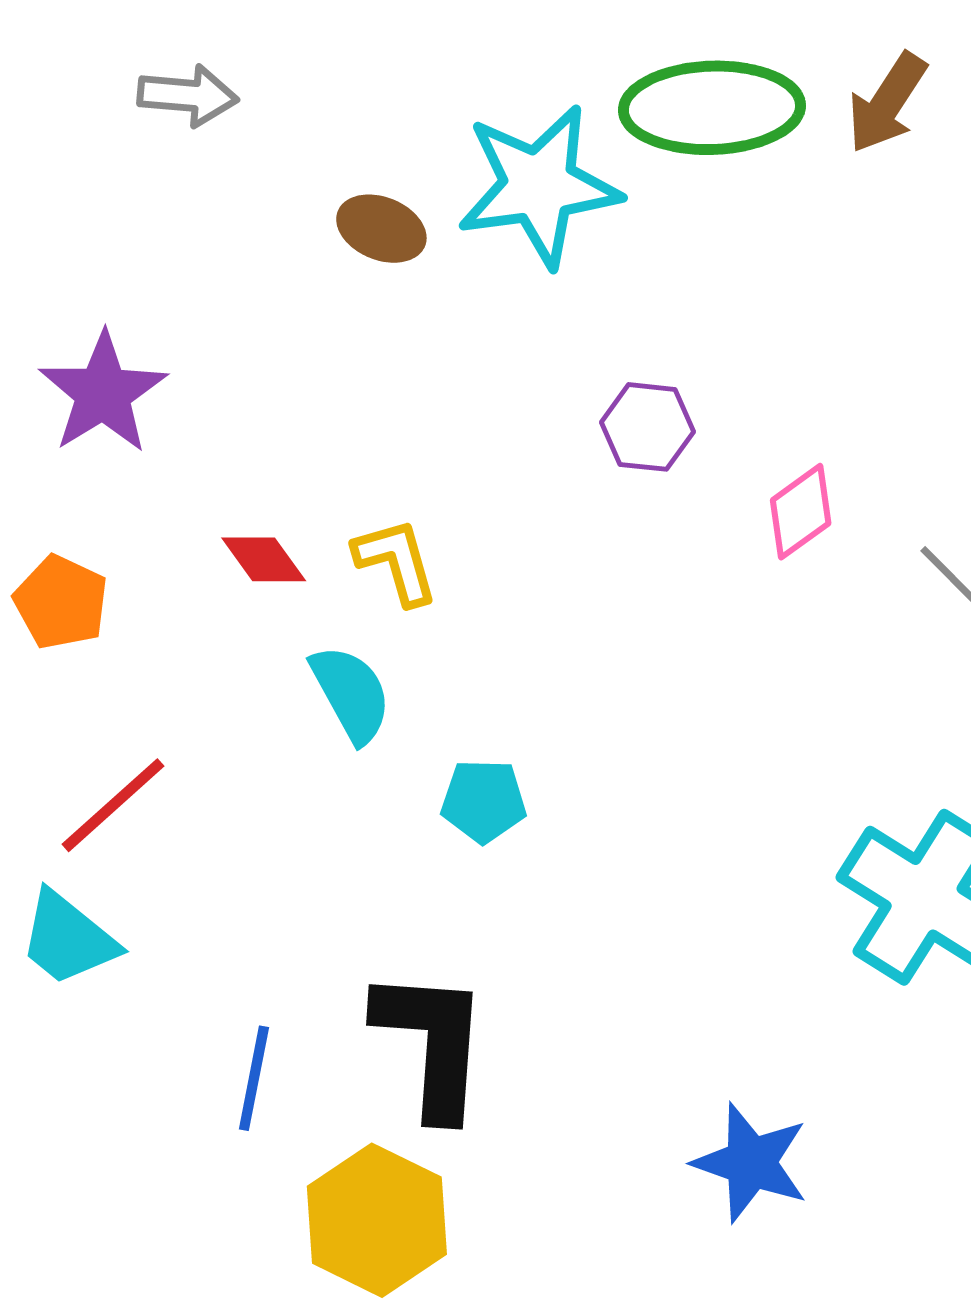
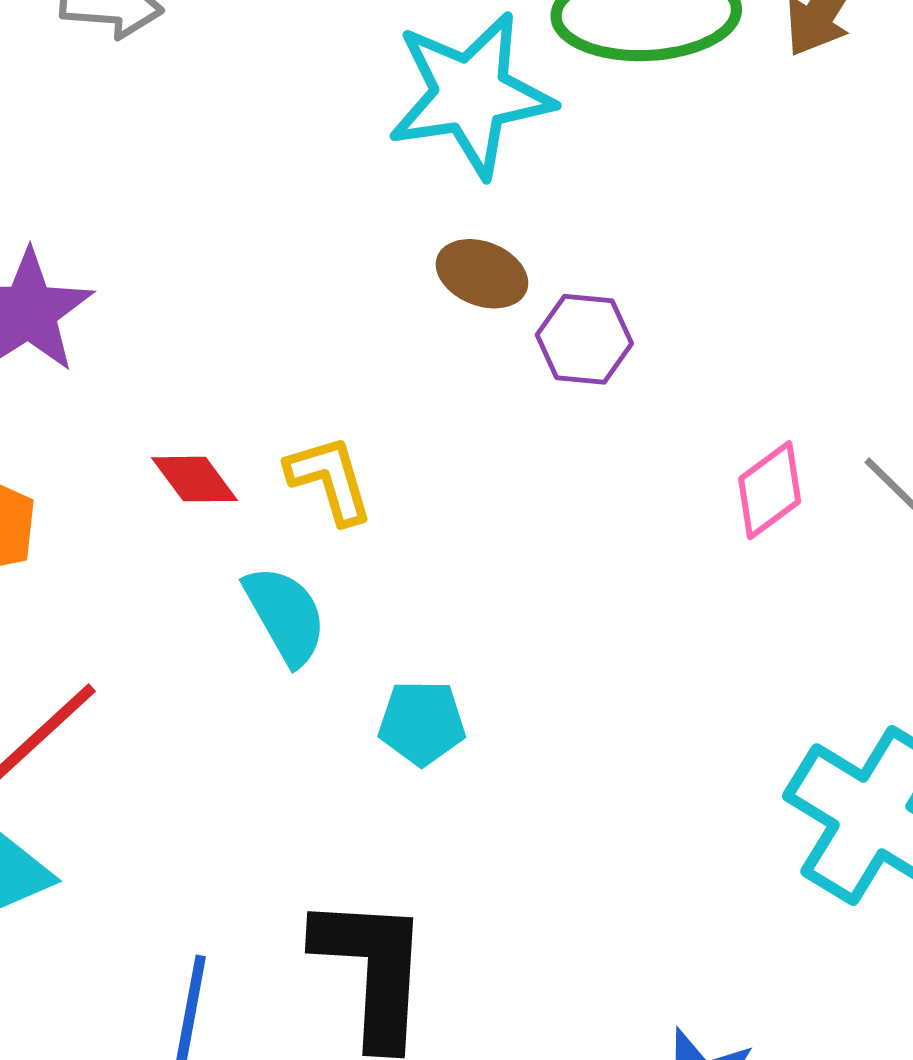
brown ellipse: (381, 229) -> (482, 274), moved
pink diamond: (801, 512) -> (770, 490), moved

